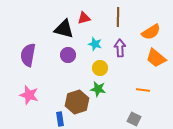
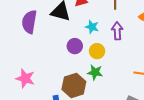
purple semicircle: (28, 55) -> (29, 22), moved
purple circle: (68, 55) -> (75, 46), moved

